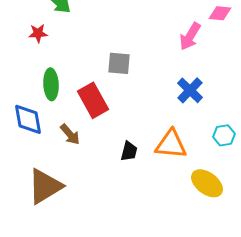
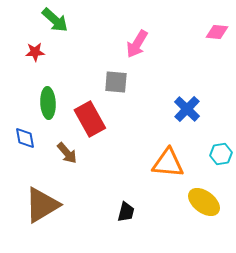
pink arrow: (190, 36) -> (137, 44), moved
blue diamond: (28, 119) -> (25, 138), size x0.7
black trapezoid: (129, 151) -> (126, 212), moved

